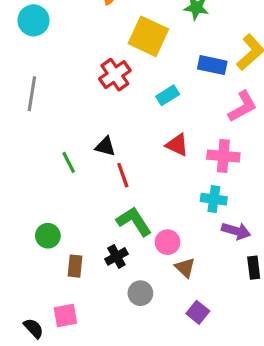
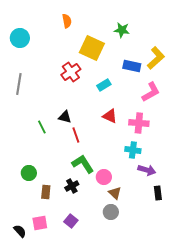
gray circle: (140, 293) -> (111, 212), moved
purple square: (198, 312) -> (71, 221), moved

